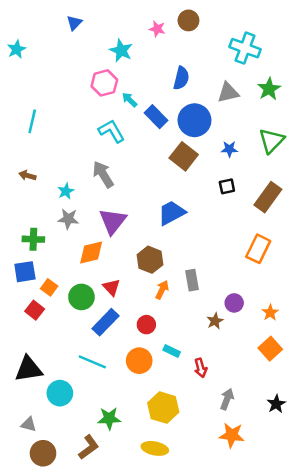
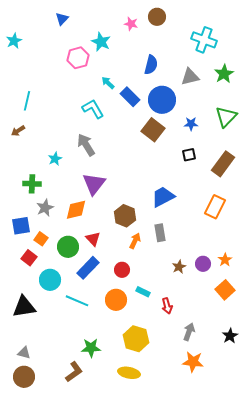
pink hexagon: (104, 83) -> (78, 58), moved
brown arrow: (27, 176) -> (18, 131), moved, turned -48
blue trapezoid: (172, 213) -> (163, 197), moved
gray star: (68, 219) -> (45, 208), moved, turned -30
green cross: (33, 239) -> (32, 184), moved
purple circle: (234, 303) -> (203, 264), moved
cyan circle: (60, 393) -> (50, 280), moved
brown circle: (43, 453) -> (24, 377), moved

